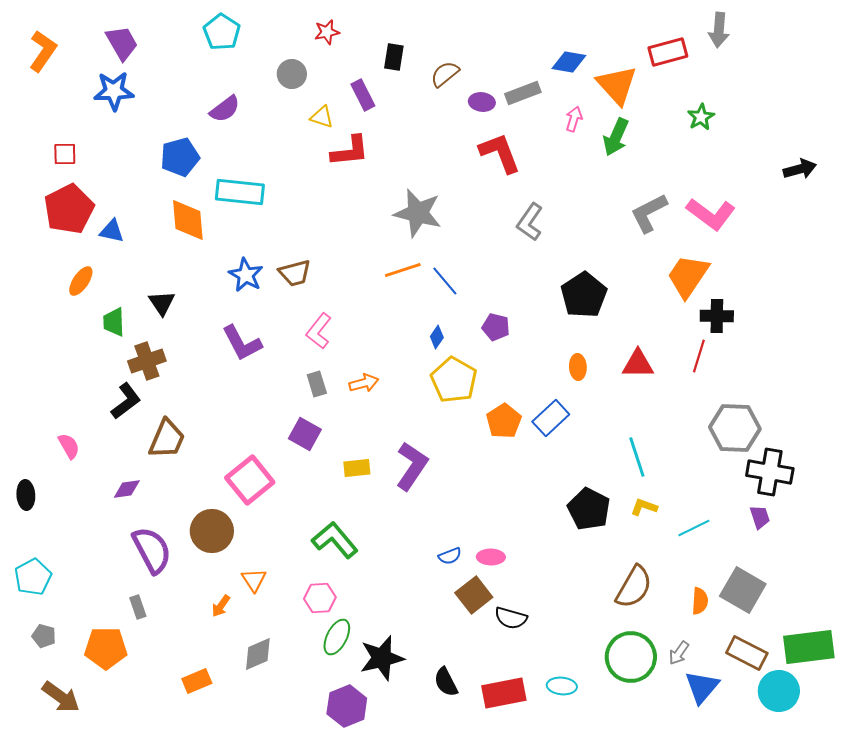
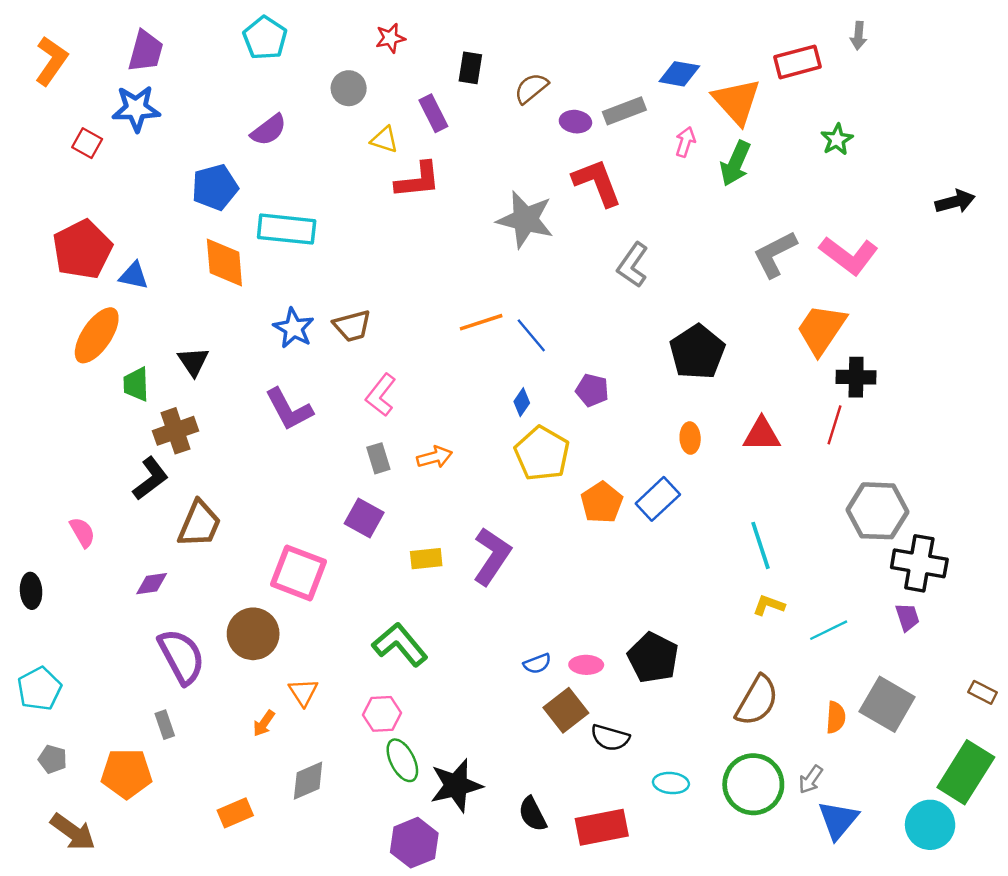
gray arrow: (719, 30) -> (858, 36), size x0.7
purple trapezoid: (122, 43) -> (146, 51), turned 45
red square: (65, 154) -> (87, 143), moved, turned 30
gray star: (418, 213) -> (525, 220), moved
orange ellipse: (81, 281) -> (97, 335), size x1.6
pink square: (250, 480) -> (298, 573), turned -30
black pentagon: (589, 509) -> (653, 658), moved
green ellipse: (337, 637) -> (402, 760), turned -54
green rectangle: (809, 647) -> (966, 772), turned -51
brown rectangle: (747, 653) -> (983, 692), moved, size x0.6
cyan ellipse: (562, 686) -> (671, 783), moved

